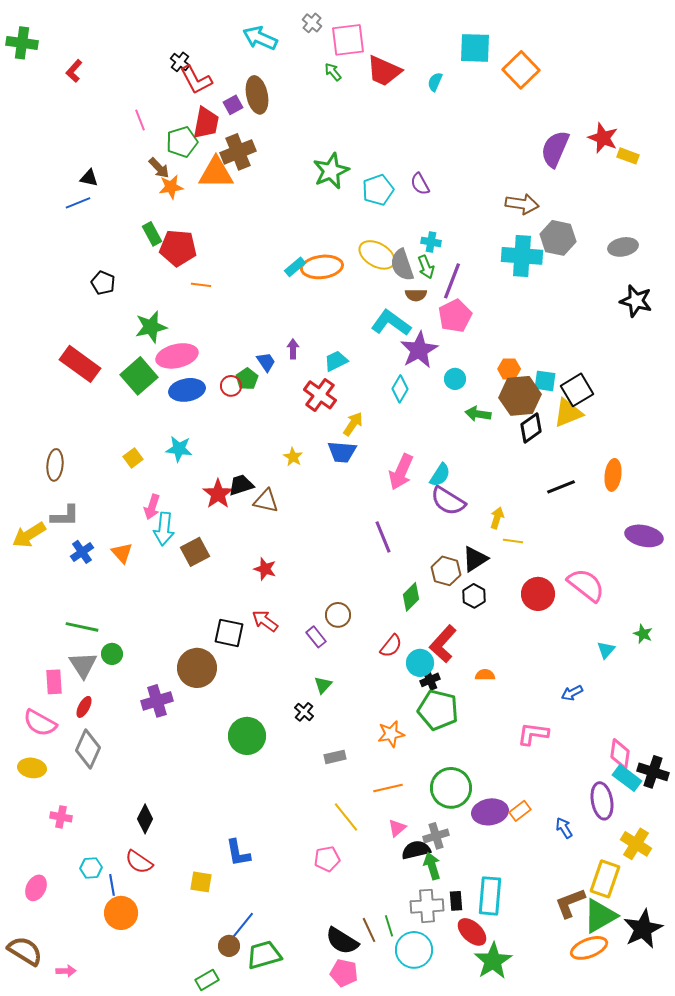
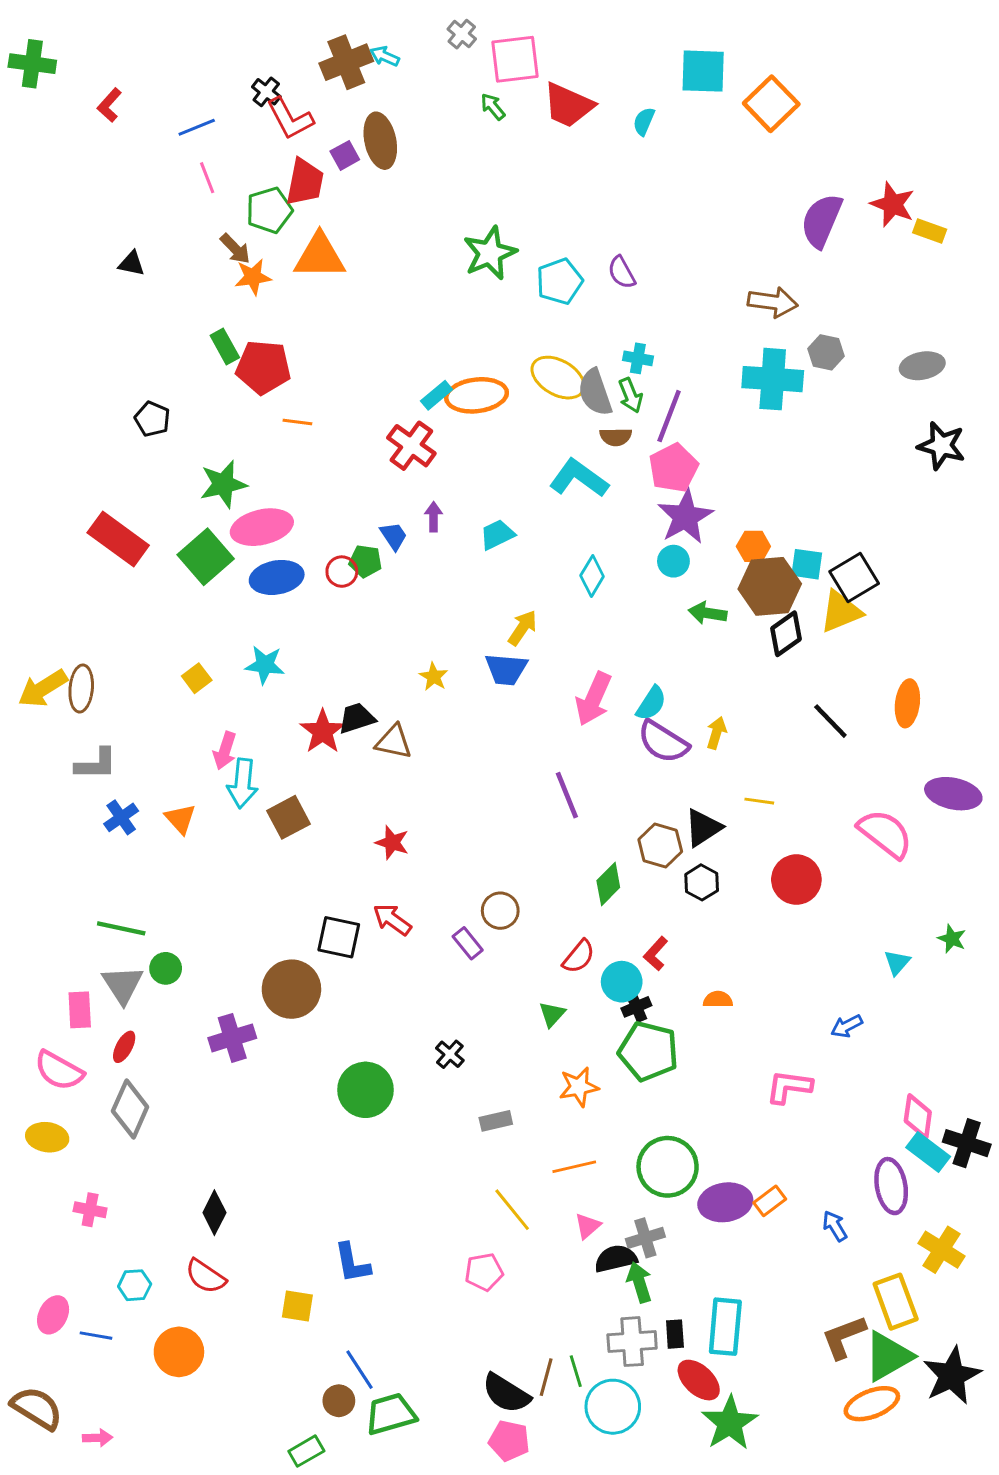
cyan arrow: (260, 38) -> (385, 56), size x0.6
brown cross: (238, 152) -> (346, 62), moved
blue line: (78, 203) -> (197, 127), moved
gray hexagon: (558, 238) -> (826, 352), size x0.7
purple star: (419, 350) -> (685, 517), moved
green pentagon: (247, 379) -> (365, 561), turned -30
red cross: (320, 395) -> (411, 446), moved
black line: (561, 487) -> (830, 721), turned 68
yellow arrow: (497, 518) -> (716, 733), moved
yellow arrow: (29, 535) -> (43, 689), moved
pink semicircle: (586, 585) -> (885, 834), moved
red L-shape: (443, 644) -> (656, 954), size x0.6
green triangle: (323, 685) -> (552, 1014), moved
yellow rectangle: (605, 879) -> (896, 1302), turned -39
blue line: (112, 885) -> (96, 1336), moved, turned -70
blue line: (243, 925) -> (360, 1370), turned -72
brown line: (369, 930) -> (546, 1377), turned 40

